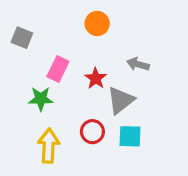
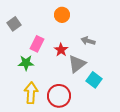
gray square: (22, 38) -> (14, 24), turned 32
red circle: (92, 132) -> (59, 96), moved, size x1.5
cyan square: (130, 136) -> (94, 80), moved, turned 35

